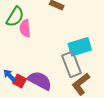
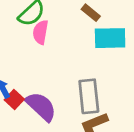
cyan rectangle: (80, 47) -> (110, 38), moved

